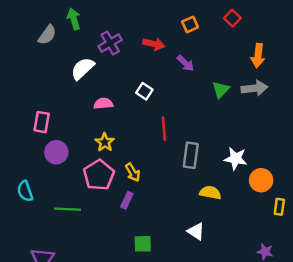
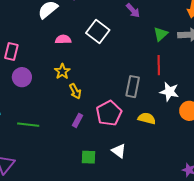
white square: (144, 91) -> (98, 31), size x1.6
red line: (164, 129) -> (159, 65), moved
yellow arrow: (133, 172) -> (75, 91), moved
pink pentagon: (99, 175) -> (109, 113), moved
white triangle: (196, 231) -> (119, 151), moved

